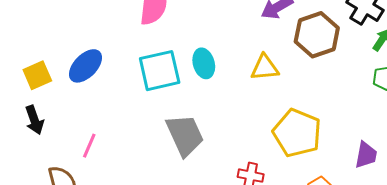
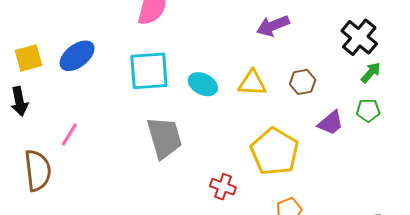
brown hexagon: (317, 35) -> (303, 82), moved, size x0.6
cyan ellipse: (204, 63) -> (203, 84), moved, turned -56
purple trapezoid: (366, 155) -> (331, 123), moved, turned 32

